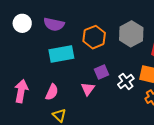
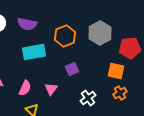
white cross: (126, 81) -> (88, 98), moved
pink triangle: (88, 89) -> (51, 89), moved

